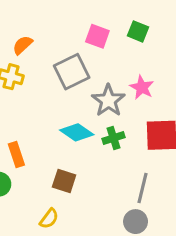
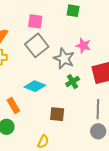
pink square: (97, 36) -> (35, 21), moved
cyan diamond: (77, 132) -> (35, 86), moved
brown square: (64, 181) -> (57, 114), moved

